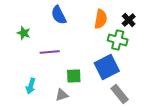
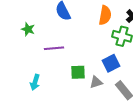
blue square: (107, 67) -> (111, 63), size x0.7
gray triangle: (62, 95) -> (96, 82), moved

